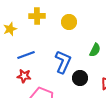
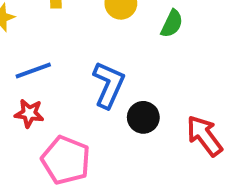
green semicircle: (95, 50) -> (172, 24), moved

